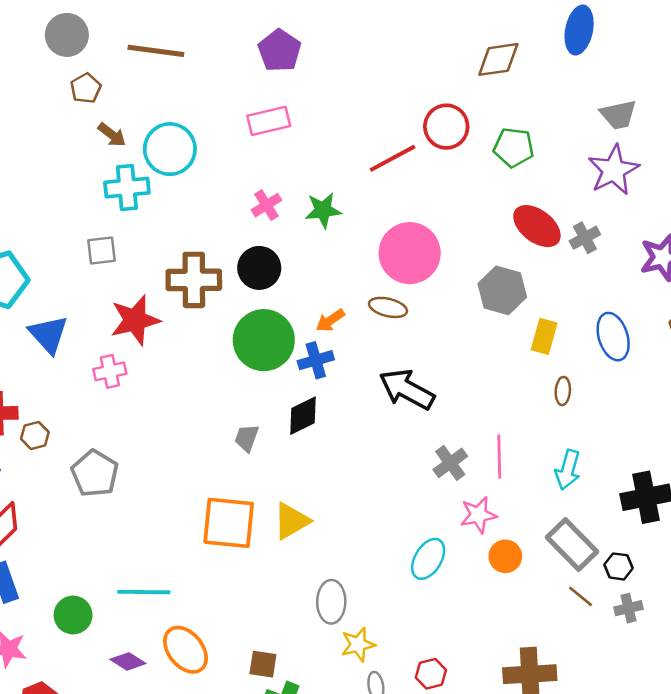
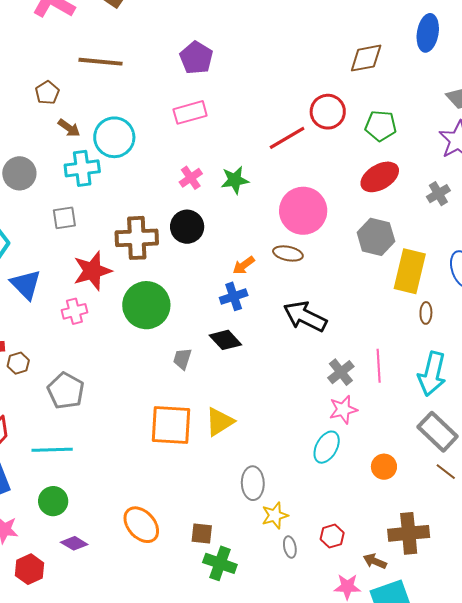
gray circle: (67, 35) -> (19, 173), moved
red ellipse: (537, 226) -> (380, 177), moved, turned -66
yellow rectangle: (544, 336) -> (410, 271), size x1.6
green circle: (264, 340) -> (146, 305), moved
black diamond: (303, 416) -> (225, 340), turned 76
cyan arrow: (568, 470) -> (432, 374), size x1.4
pink star: (478, 515) -> (343, 410), moved
orange circle: (505, 556) -> (384, 467), moved
cyan line: (144, 592) -> (52, 450), moved
purple diamond: (128, 661) -> (74, 543), moved

